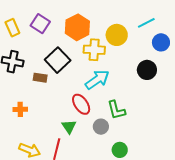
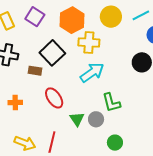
yellow circle: (117, 35) -> (111, 17), moved
red ellipse: (81, 104) -> (54, 98), moved
green triangle: (69, 127) -> (77, 119), moved

